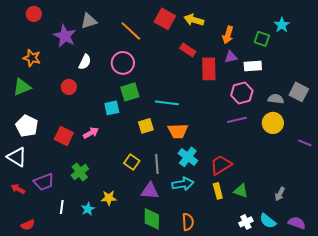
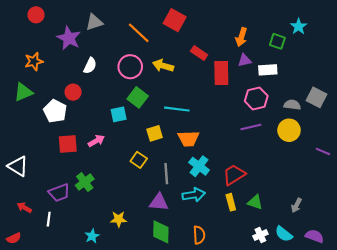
yellow arrow: (194, 20) -> (163, 66), moved
orange star: (32, 58) -> (34, 61), turned -30
green square: (130, 92) -> (138, 97), turned -36
white pentagon: (27, 126) -> (55, 111), moved
red square: (64, 136) -> (68, 144), turned -30
yellow square: (132, 162) -> (139, 160), moved
purple trapezoid: (44, 182) -> (59, 193), moved
red arrow: (18, 189) -> (24, 208), moved
yellow star: (109, 198) -> (119, 219), moved
white line: (62, 207) -> (49, 219), moved
cyan star: (88, 209) -> (92, 236), moved
red semicircle: (28, 225) -> (14, 238), moved

